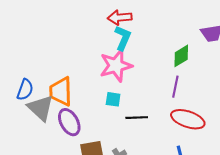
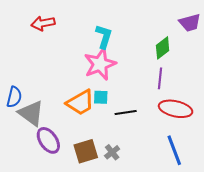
red arrow: (120, 17) -> (43, 23), moved
orange trapezoid: (61, 91) -> (80, 103), moved, turned -112
purple ellipse: (69, 122) -> (48, 140), moved

